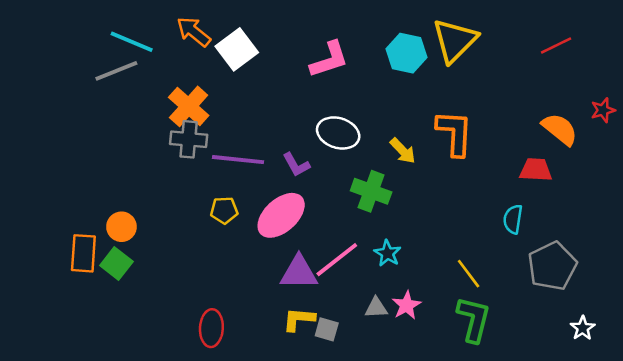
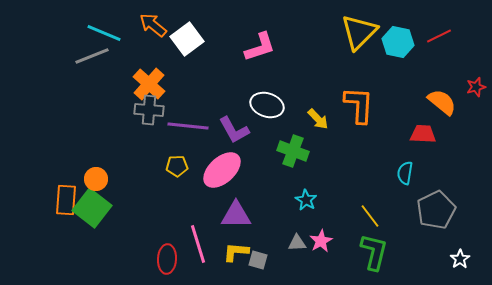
cyan hexagon: (407, 53) -> (398, 42), moved
purple L-shape: (296, 165) -> (234, 130), size x1.4
pink line: (337, 260) -> (198, 244), moved, turned -69
green square: (116, 263) -> (92, 208), size x1.5

